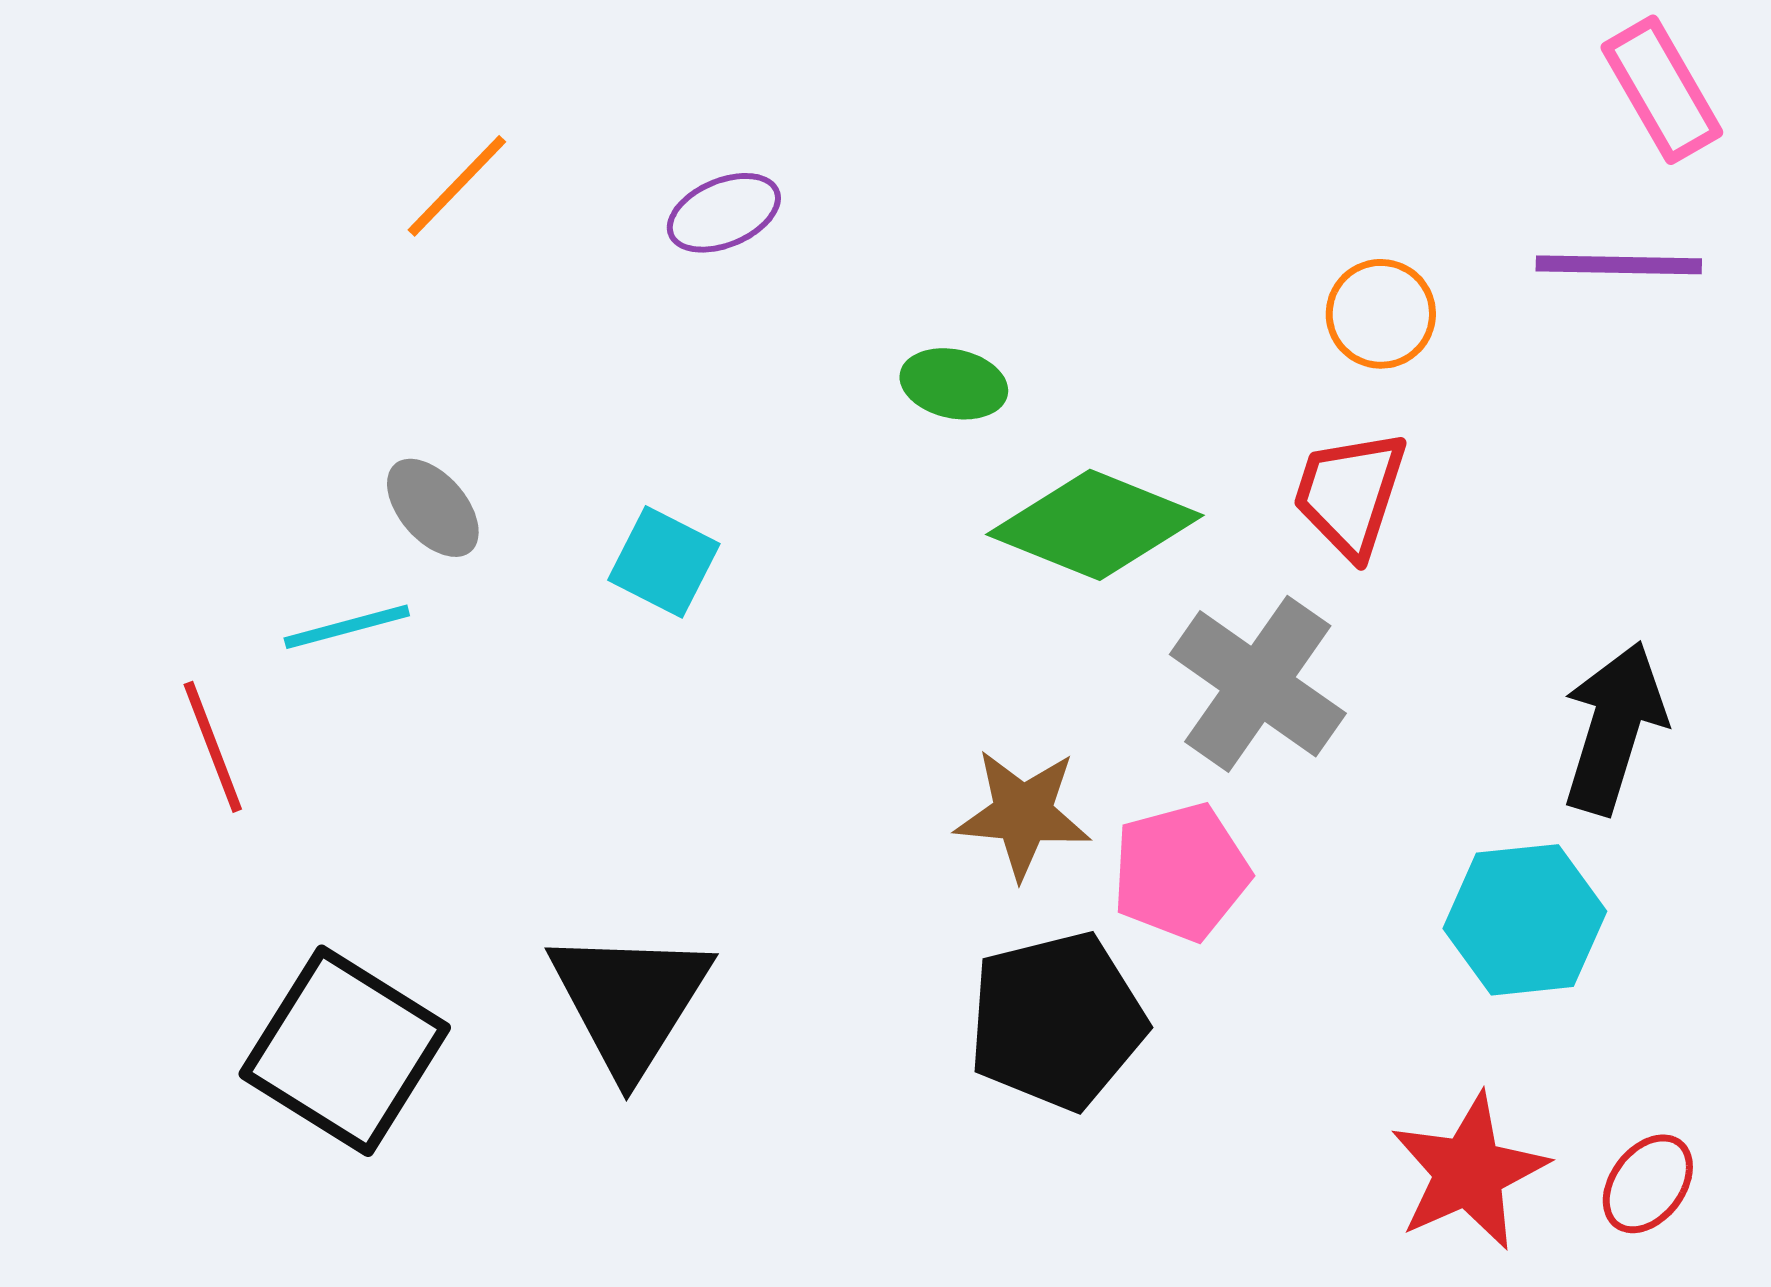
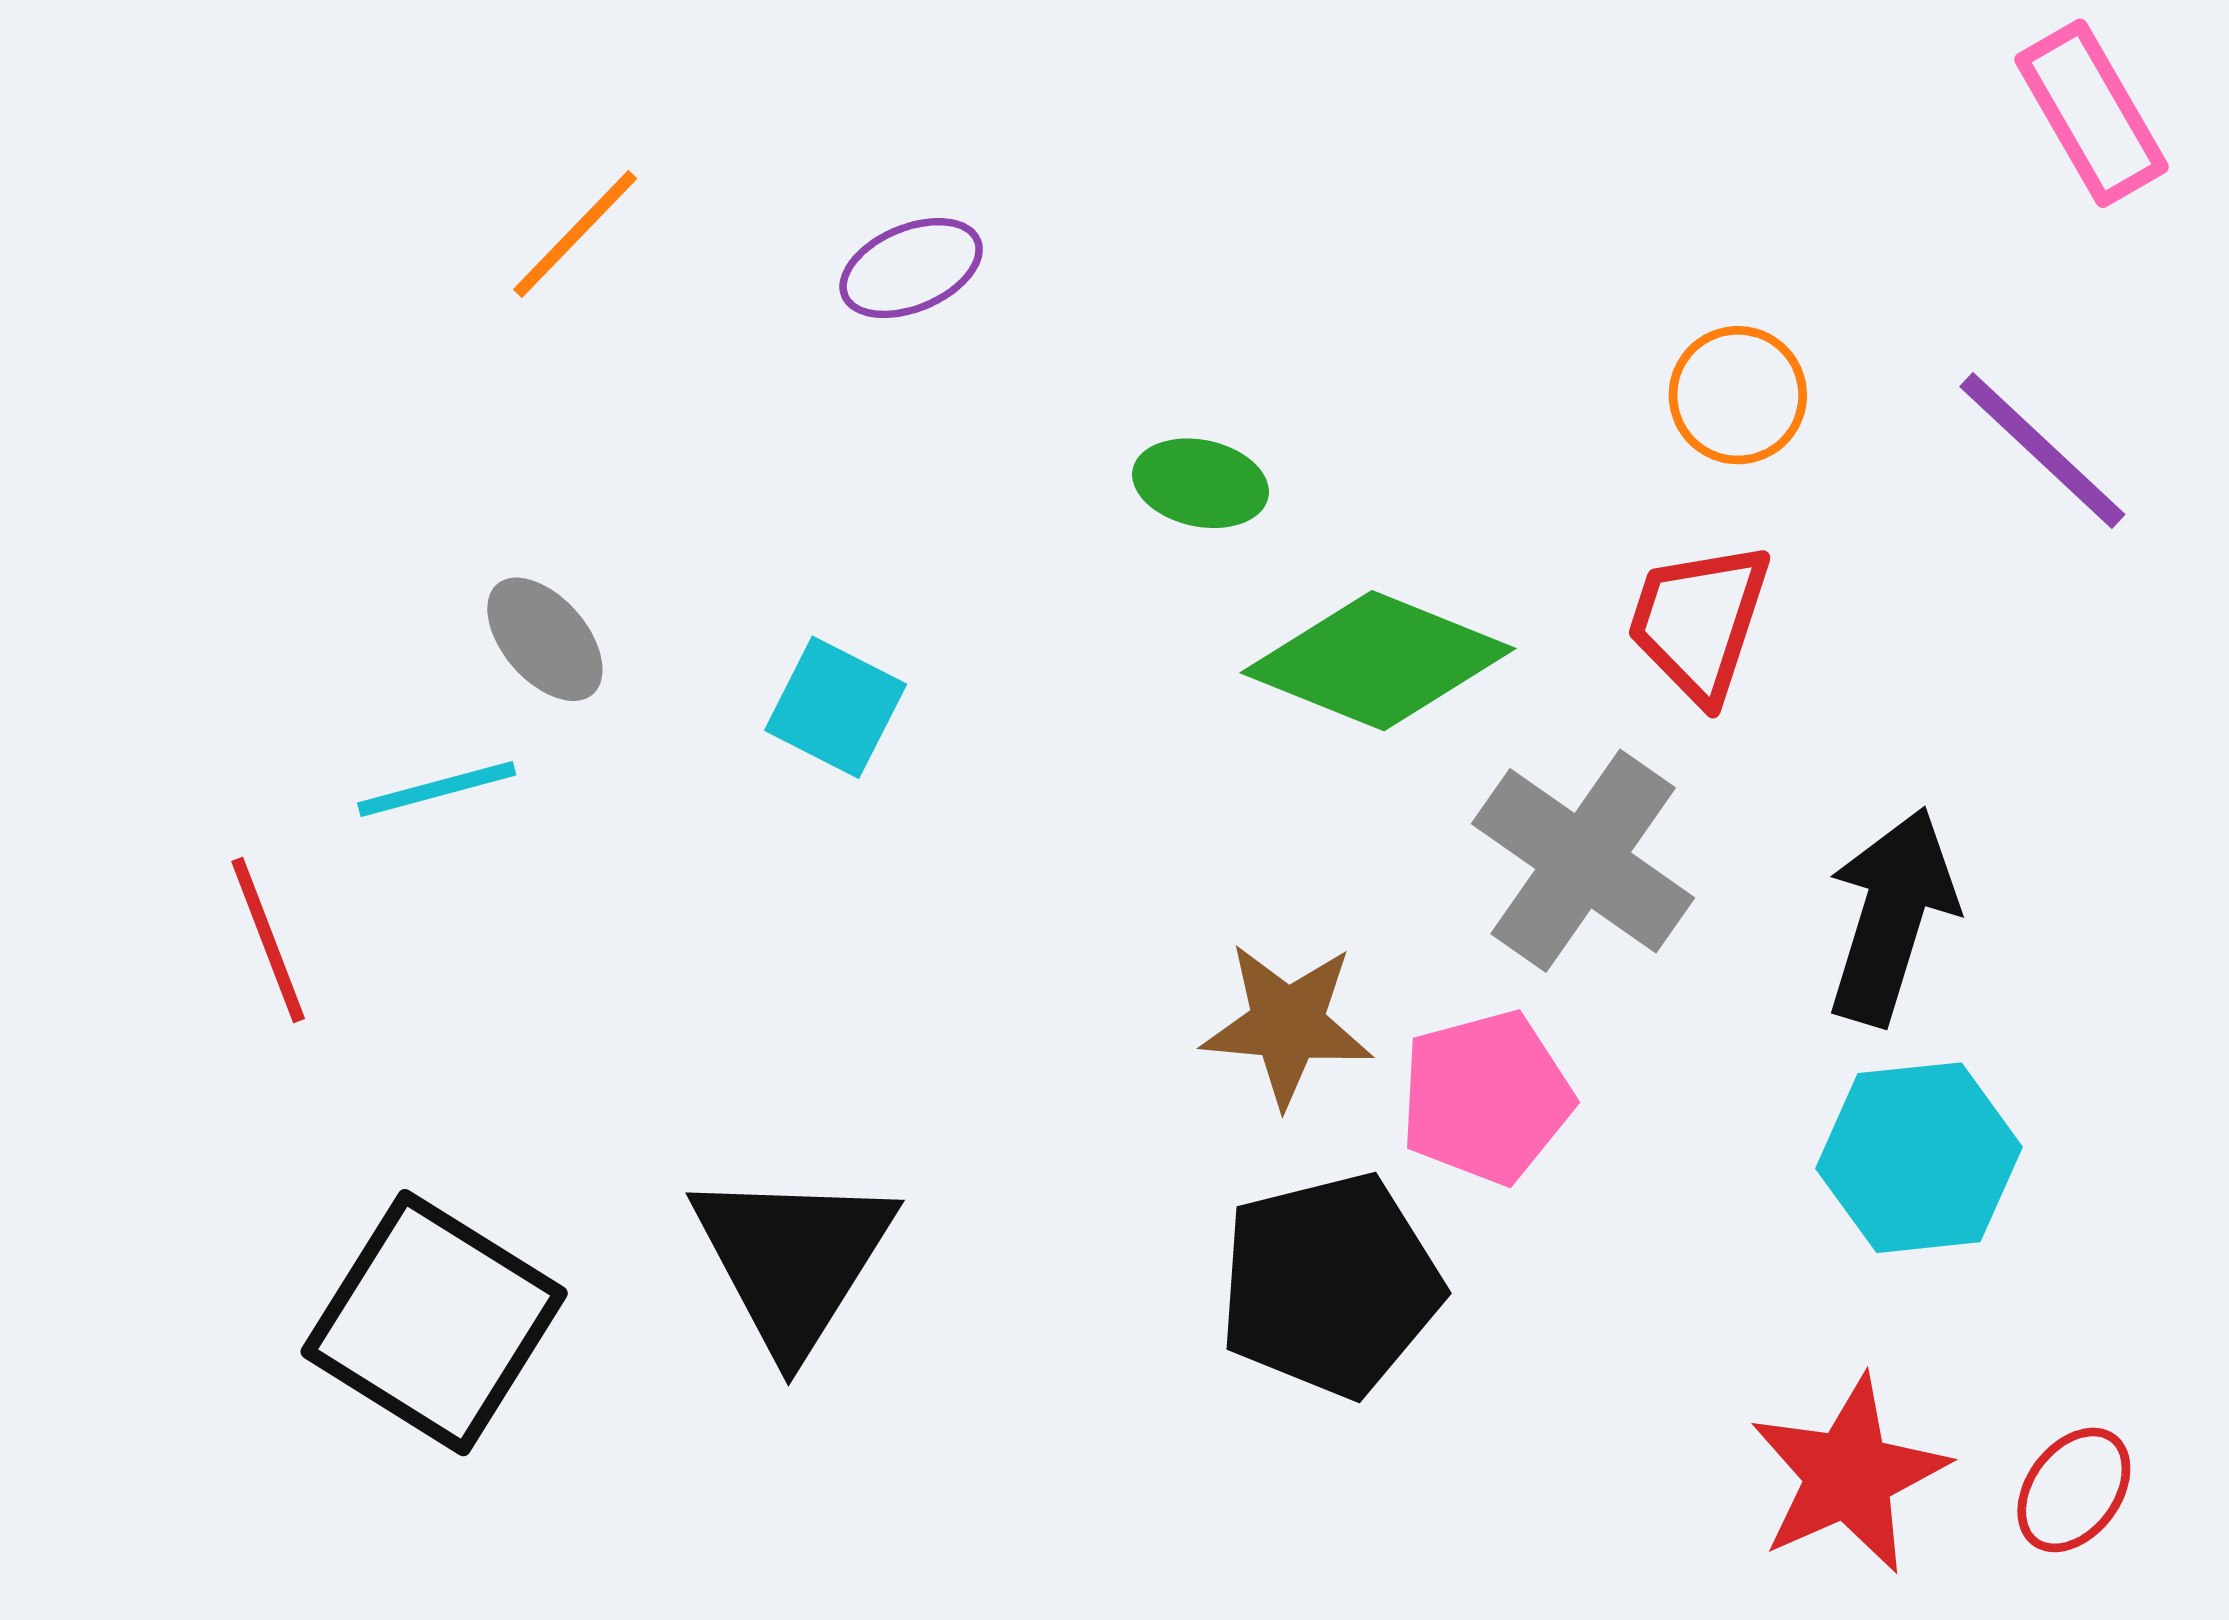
purple line: (1619, 265) -> (2042, 451), moved, turned 42
black arrow: (1614, 728) -> (1891, 916), moved

